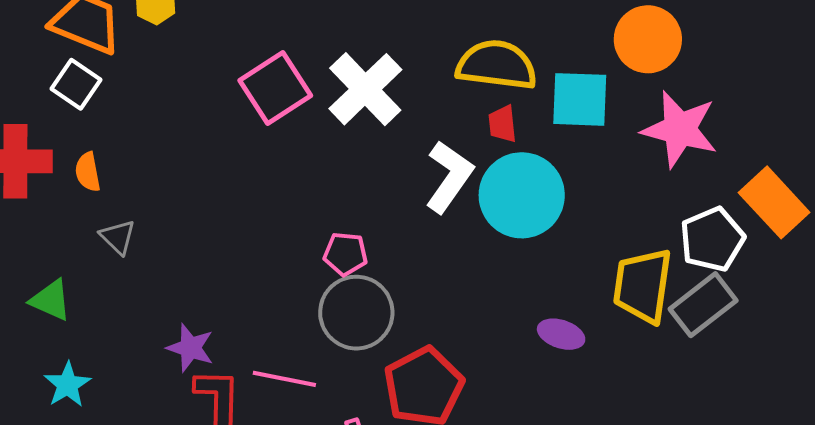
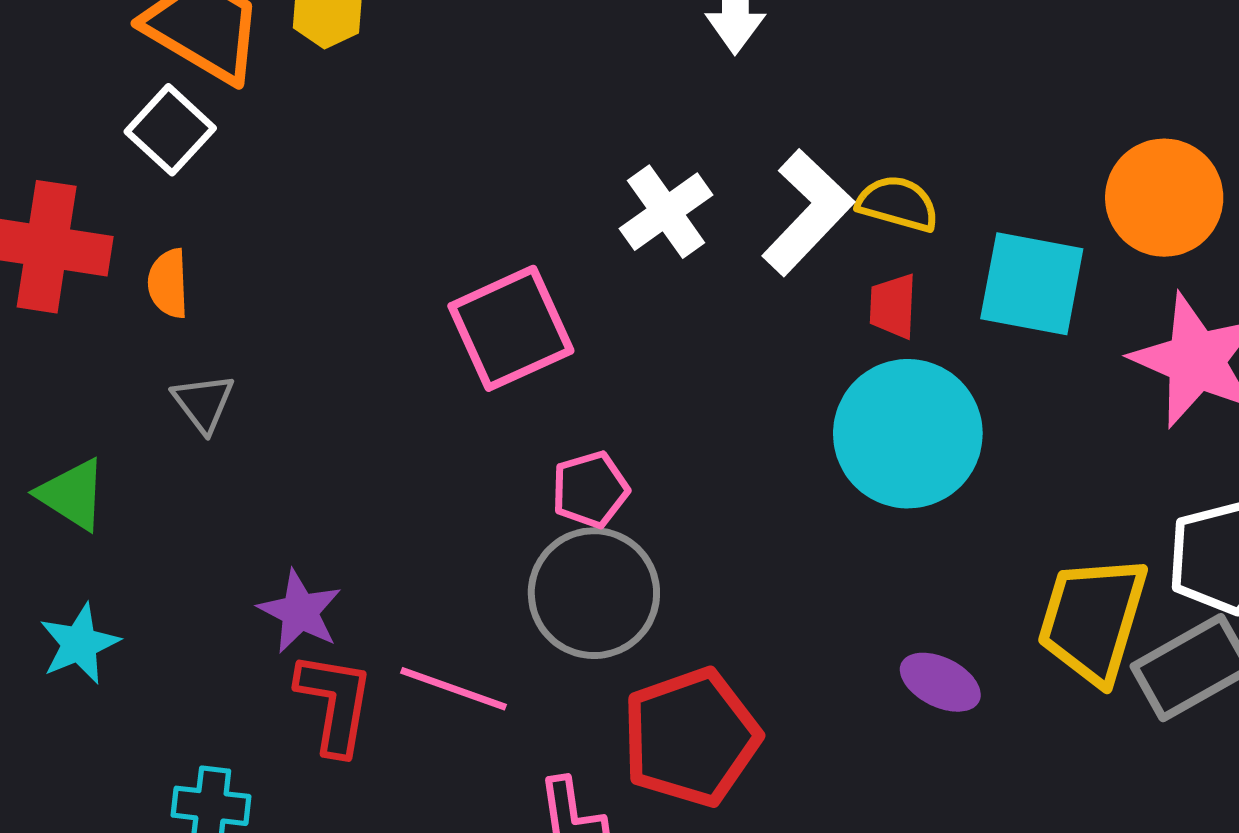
yellow semicircle: (497, 65) -> (898, 204), size x0.6
pink square: (275, 88) -> (511, 328), moved
white cross: (365, 89) -> (666, 212), size x0.7
white L-shape: (449, 177) -> (808, 212), moved
pink pentagon: (345, 254) -> (590, 490), turned -30

